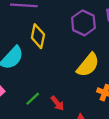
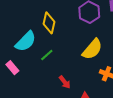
green line: (33, 99) -> (47, 55), moved

